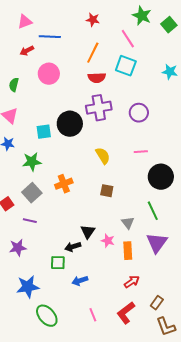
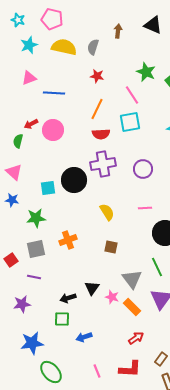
red arrow: (27, 51) -> (31, 124), moved
cyan square: (126, 66) -> (130, 122), turned -30
gray square: (32, 193) -> (36, 249), turned 30
gray triangle: (128, 223) -> (132, 279), size x1.5
black arrow: (73, 247) -> (68, 298), moved
orange rectangle: (128, 251) -> (132, 307), turned -42
red L-shape: (126, 313) -> (130, 369), turned -140

